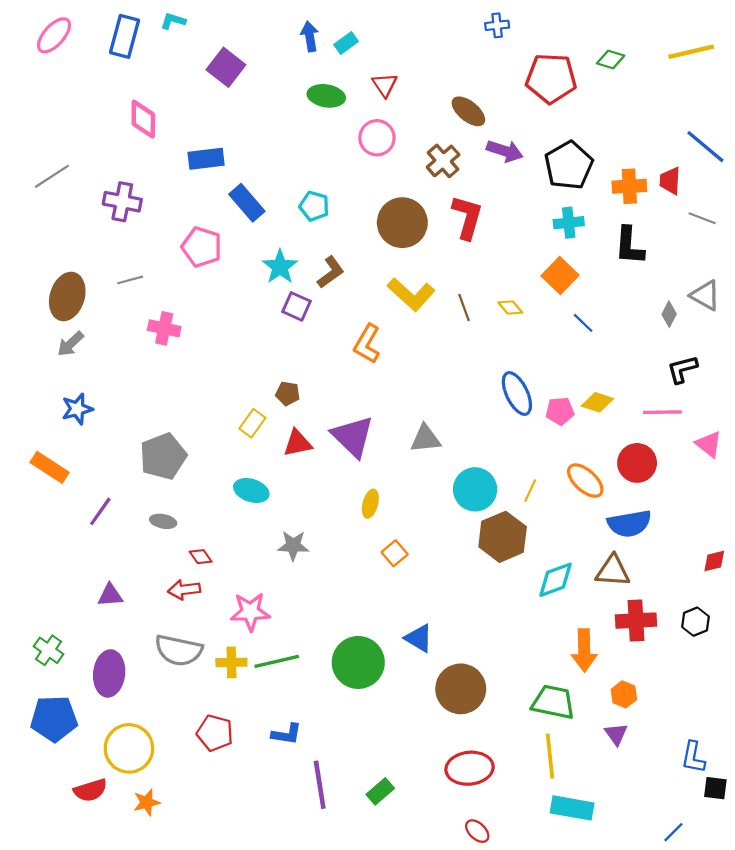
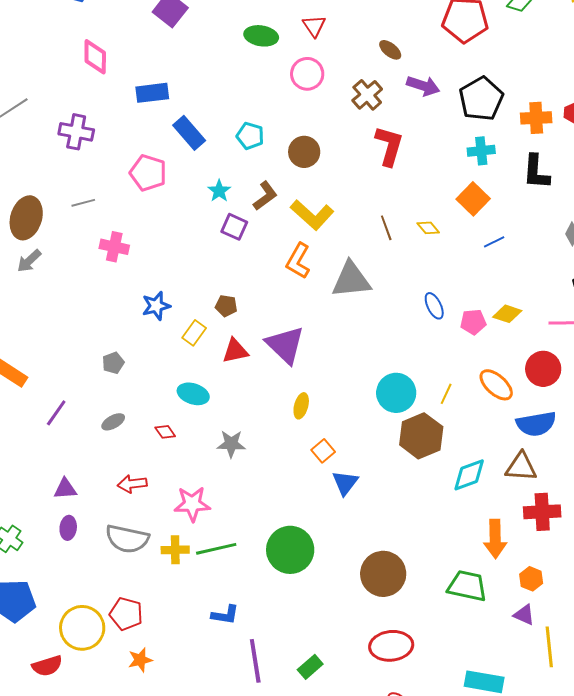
brown ellipse: (468, 111) -> (390, 50), size x0.7
brown circle: (402, 223) -> (304, 152), moved, size x0.7
cyan star: (280, 267) -> (219, 191), size x0.7
yellow L-shape: (411, 294) -> (312, 215), moved
blue line: (583, 323) -> (494, 242), turned -70
blue ellipse: (517, 393) -> (434, 306), size x0.7
blue star: (77, 409) -> (156, 306), moved
gray triangle: (425, 439) -> (351, 280), moved, size x1.4
gray pentagon: (163, 456) -> (113, 363), size x0.5
gray ellipse: (163, 521) -> (113, 422), turned -40
red diamond: (201, 557) -> (165, 432), moved
blue triangle: (419, 638) -> (345, 483), moved, turned 36
purple ellipse: (109, 673) -> (68, 528), moved, size x0.6
red pentagon: (215, 733) -> (126, 614), moved
purple triangle: (616, 734) -> (524, 615), turned -30
yellow line: (550, 756) -> (549, 647), moved
orange star: (147, 802) -> (140, 660), moved

